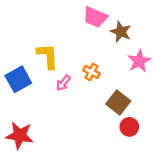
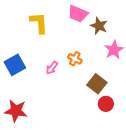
yellow L-shape: (48, 56) -> (39, 23), moved

